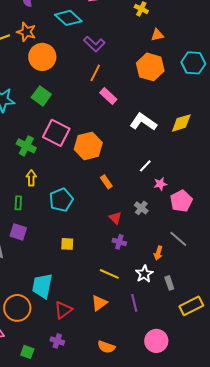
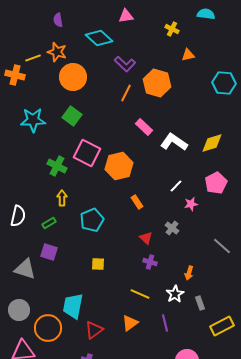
orange hexagon: (150, 67) -> (157, 83), moved
pink rectangle: (108, 96) -> (144, 127), moved
pink pentagon: (181, 201) -> (216, 183), moved
green rectangle: (18, 203) -> (49, 223), turned 56
gray line: (178, 239) -> (222, 246), moved

